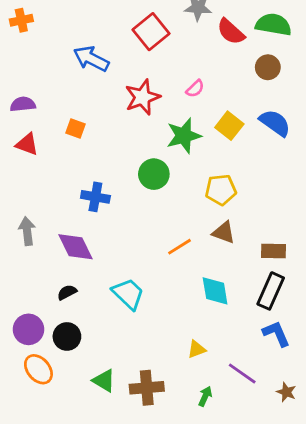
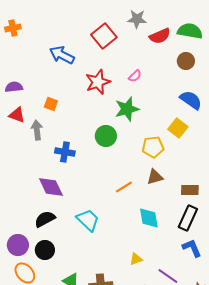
red semicircle: (231, 32) -> (160, 36), turned -65
yellow square: (229, 126) -> (178, 128), moved
gray arrow: (27, 231) -> (37, 130), moved
brown triangle: (224, 232) -> (155, 177), turned -36
black semicircle: (67, 292) -> (45, 219), size x1.5

